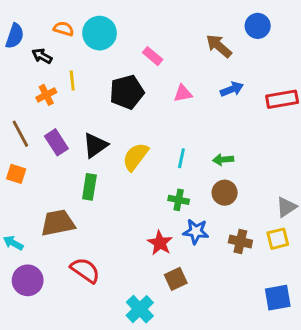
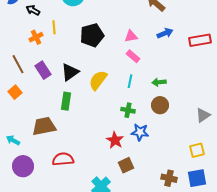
pink rectangle: (153, 56) -> (133, 56), moved
orange square: (16, 174) -> (15, 92), turned 32
yellow square: (278, 239) -> (197, 150), moved
brown cross: (240, 242) -> (169, 178), moved
red semicircle: (85, 270) -> (63, 159), turned -40

